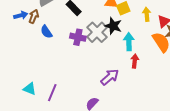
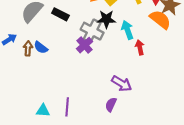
brown arrow: (34, 17) -> (28, 48), moved
purple cross: (78, 37) -> (85, 45), moved, turned -35
purple arrow: (110, 77) -> (122, 84), moved, turned 90

